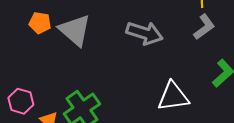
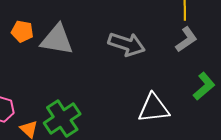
gray triangle: (75, 30) -> (57, 40), turned -33

